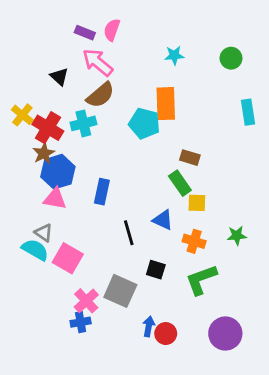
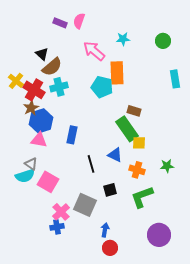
pink arrow: (98, 62) -> (94, 51), moved
brown semicircle: (100, 95) -> (52, 67), moved
green rectangle: (180, 183) -> (127, 129), size x1.4
cyan semicircle: (35, 250) -> (25, 176), turned 132
black square: (156, 270) -> (110, 190), turned -32
red circle: (166, 334) -> (110, 248), moved

